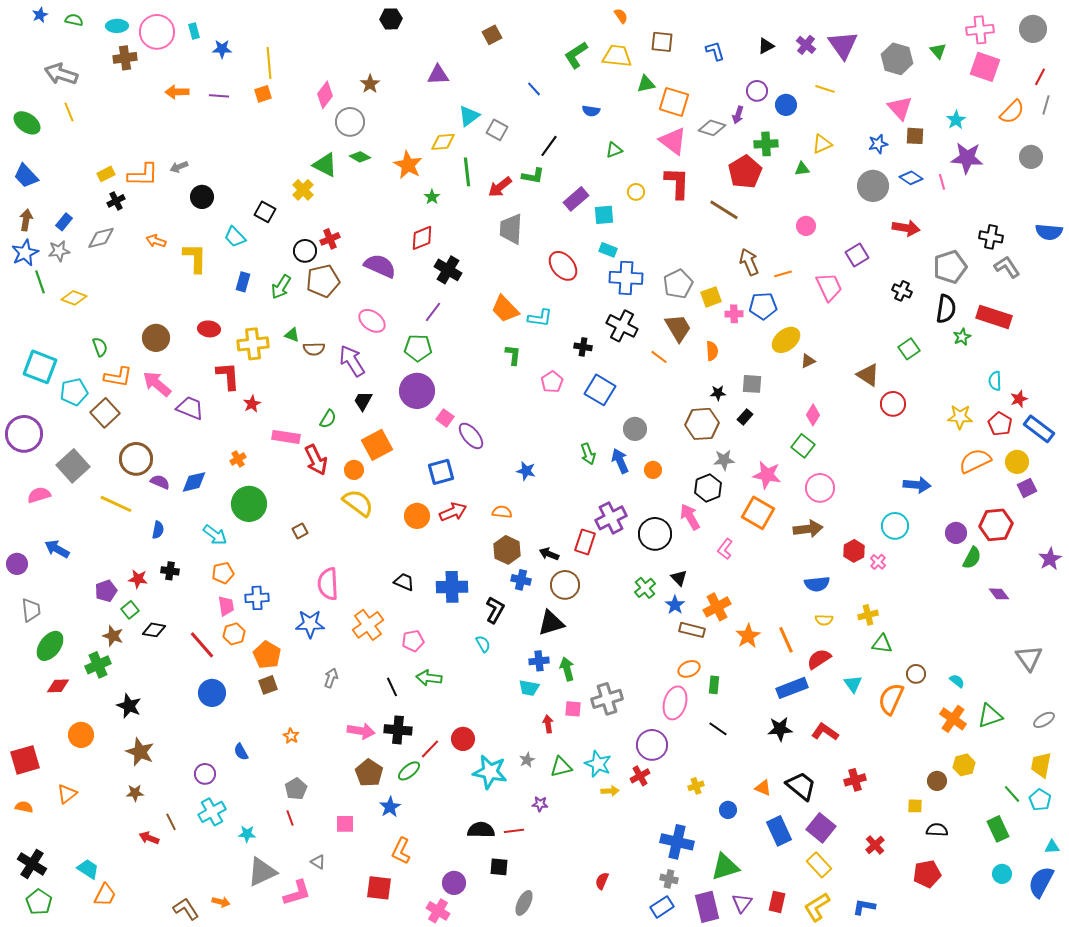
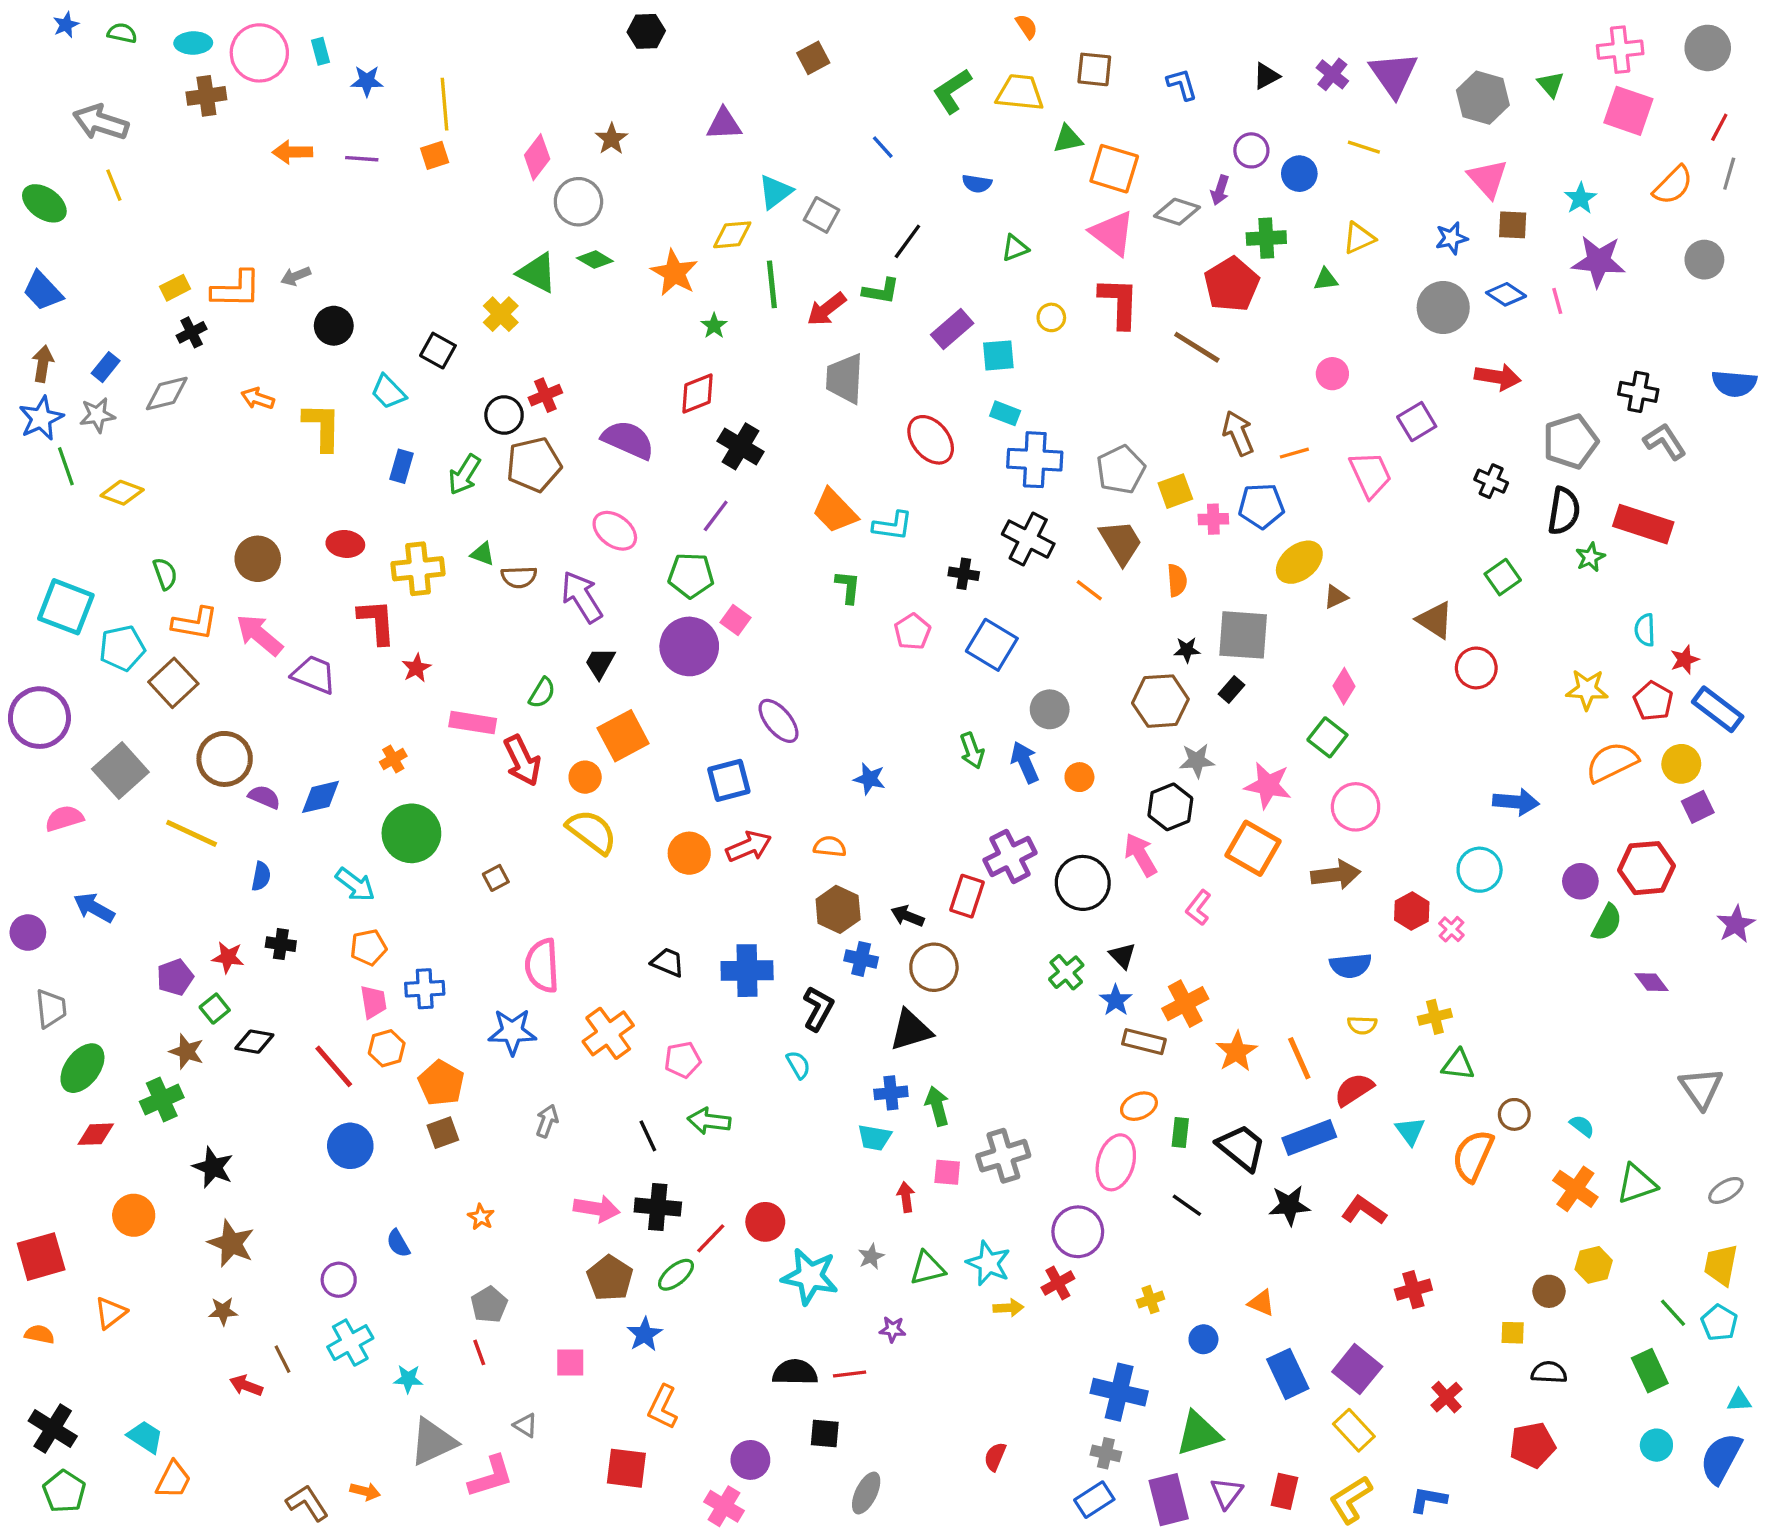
gray square: (752, 384) -> (1243, 635), size x1.6
pink square: (445, 418) -> (736, 620), moved
black trapezoid: (801, 786) -> (1241, 1147), moved

